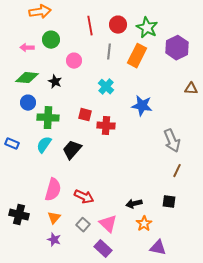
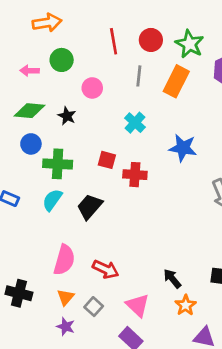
black arrow: (134, 204) -> (172, 279), turned 63
gray square: (83, 225) -> (94, 307), moved

